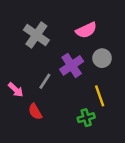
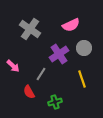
gray line: (45, 81) -> (41, 74), moved
pink arrow: (16, 90) -> (13, 66), moved
green cross: (86, 118) -> (55, 102), moved

